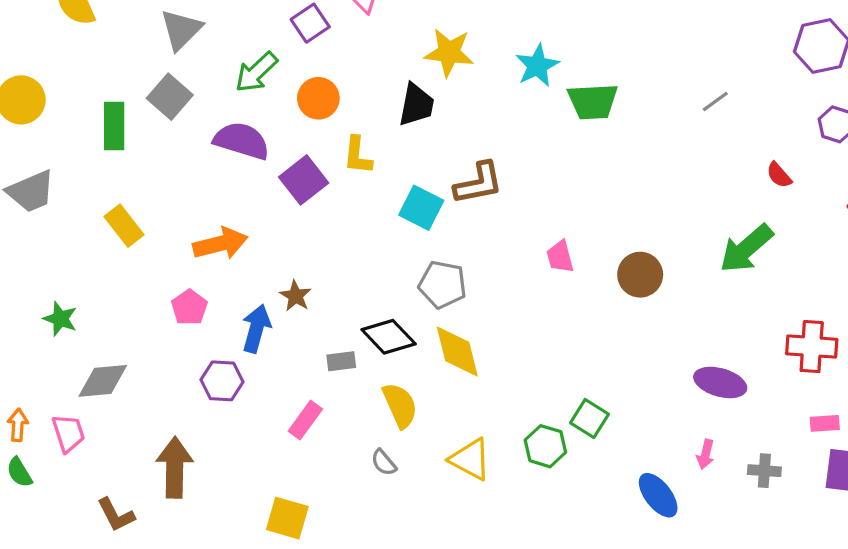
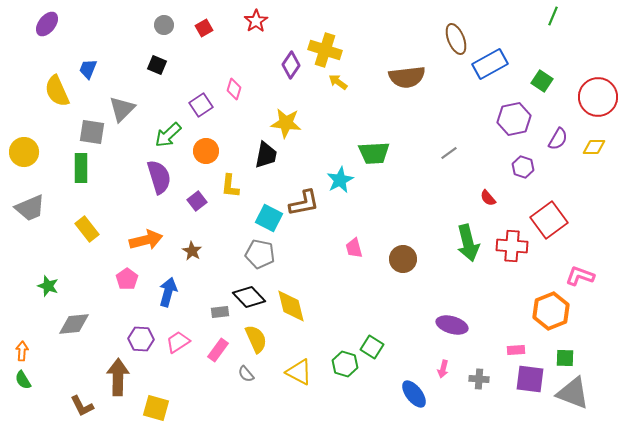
cyan star: (537, 66) -> (340, 180), moved
gray square: (170, 97) -> (92, 132), moved, turned -32
purple semicircle: (242, 141) -> (159, 177), turned 56
purple square: (304, 180) -> (197, 201), size x0.7
green arrow: (746, 249) -> (468, 243), turned -63
gray pentagon: (443, 284) -> (260, 254), moved
brown star: (295, 296) -> (192, 251), moved
red cross: (812, 347) -> (512, 246), moved
purple hexagon: (222, 381) -> (141, 339), moved
pink rectangle: (305, 420) -> (218, 350), moved
pink trapezoid: (68, 433) -> (178, 342), moved, turned -105
yellow square: (287, 518) -> (156, 408), moved

